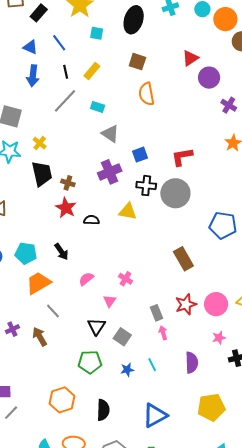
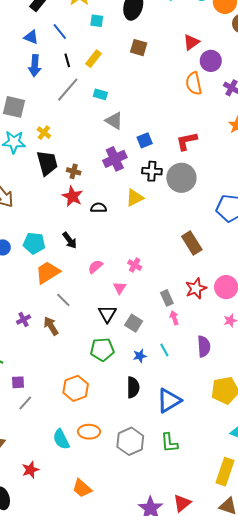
orange semicircle: (147, 94) -> (194, 83), moved
yellow triangle: (128, 212) -> (135, 198), turned -36
black semicircle: (103, 410) -> (133, 387), moved

